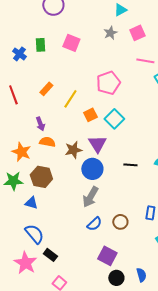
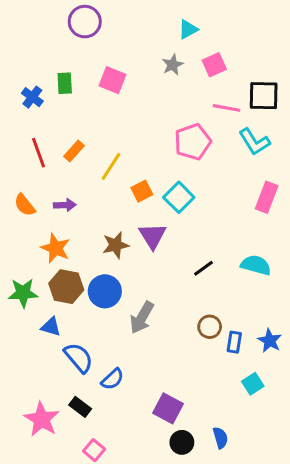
pink pentagon: (108, 83) -> (193, 142), moved
red line: (13, 95) -> (39, 153), moved
purple arrow: (40, 124) -> (65, 205), turned -72
orange semicircle: (47, 142) -> (25, 205), moved, turned -140
orange star: (21, 152) -> (55, 248), moved
black line: (130, 165) -> (203, 268), turned -40
blue circle: (92, 169) -> (105, 291), moved
brown circle: (120, 222) -> (210, 327), moved
blue semicircle: (94, 224) -> (113, 379), moved
blue semicircle: (34, 234) -> (79, 358), moved

